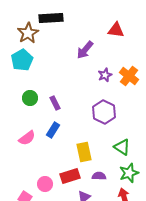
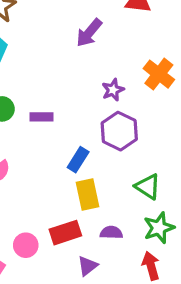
purple star: (105, 75) -> (113, 90), moved
purple rectangle: (55, 103) -> (42, 117), turned -64
blue rectangle: (53, 130) -> (78, 160), moved

